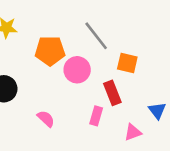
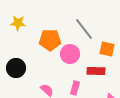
red rectangle: (112, 93) -> (96, 71), turned -66
pink rectangle: (96, 116) -> (75, 88), moved

